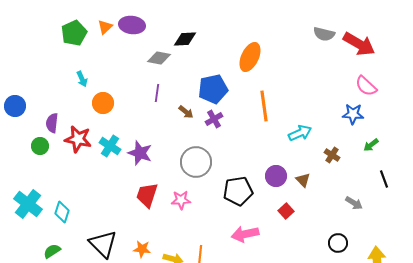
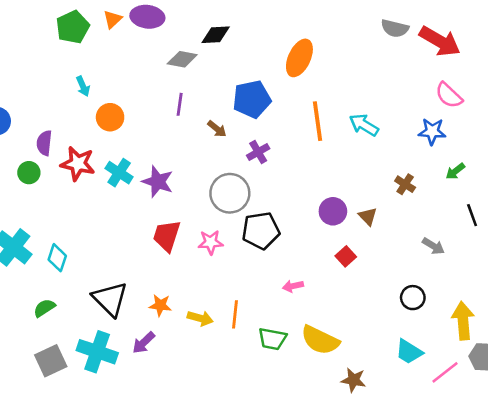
purple cross: (214, 119) -> (258, 152), moved
cyan arrow: (300, 133) -> (364, 125), moved, turned -125
black pentagon: (238, 191) -> (261, 231), moved
pink arrow: (245, 234) -> (293, 286), size x0.6

